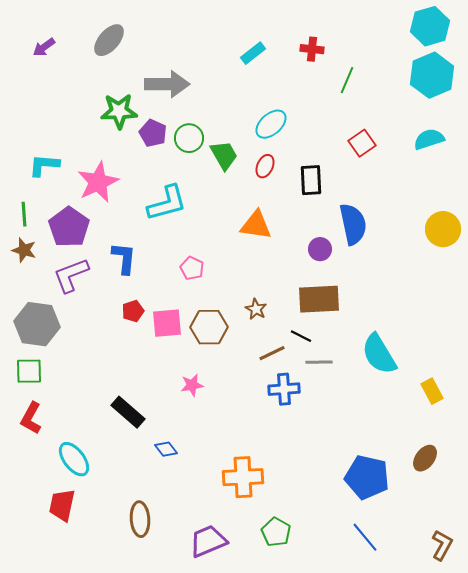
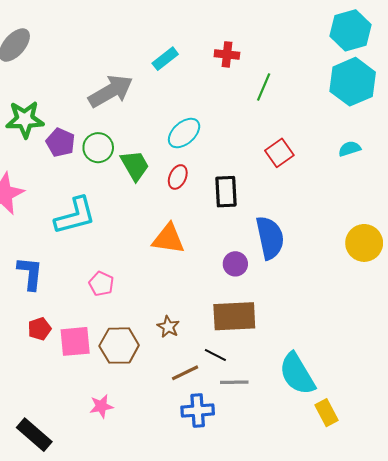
gray arrow: (167, 84) -> (111, 91), moved, turned -30
cyan semicircle: (429, 139) -> (349, 149), size x0.7
yellow rectangle: (432, 391) -> (326, 413), moved

